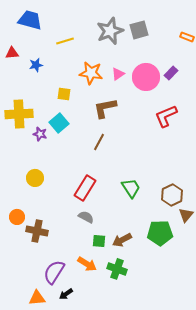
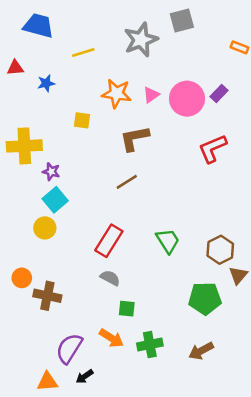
gray square: (139, 30) -> (182, 20), moved
cyan square: (59, 123) -> (55, 200), moved
brown line: (99, 142) -> (127, 182), turned 30
brown arrow: (122, 240) -> (201, 351), moved
green cross: (117, 269) -> (150, 344), turned -30

